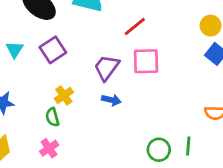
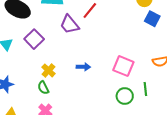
pink square: (146, 61) -> (123, 66), moved, turned 35
purple trapezoid: (107, 68) -> (69, 24), moved, turned -65

